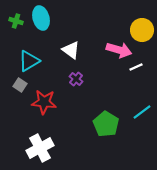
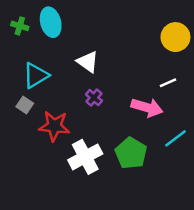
pink arrow: (119, 50) -> (147, 107), moved
white cross: (40, 148) -> (85, 157), moved

